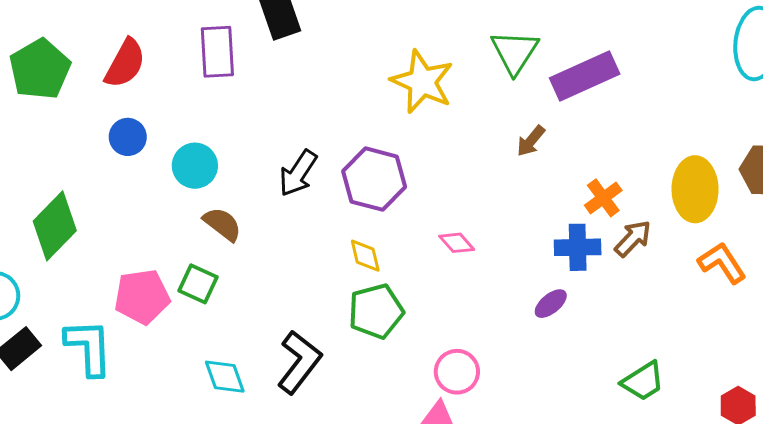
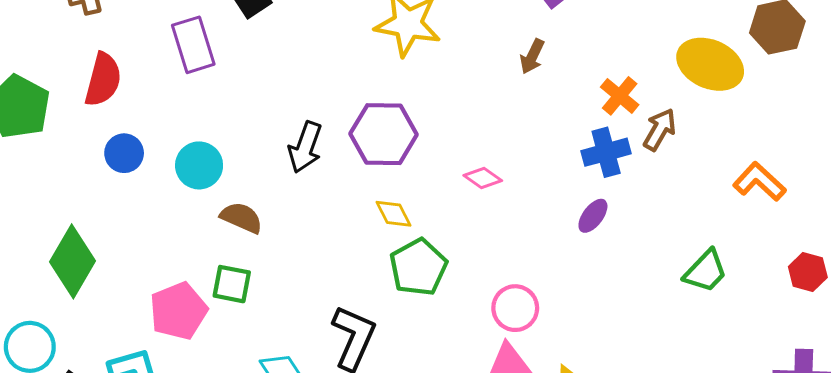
yellow ellipse: (695, 189) -> (710, 64), turned -52
orange L-shape: (722, 263) -> (759, 182), moved

